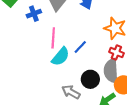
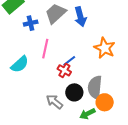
red cross: (116, 52) -> (64, 70), moved
cyan semicircle: (61, 57) -> (20, 64), moved

